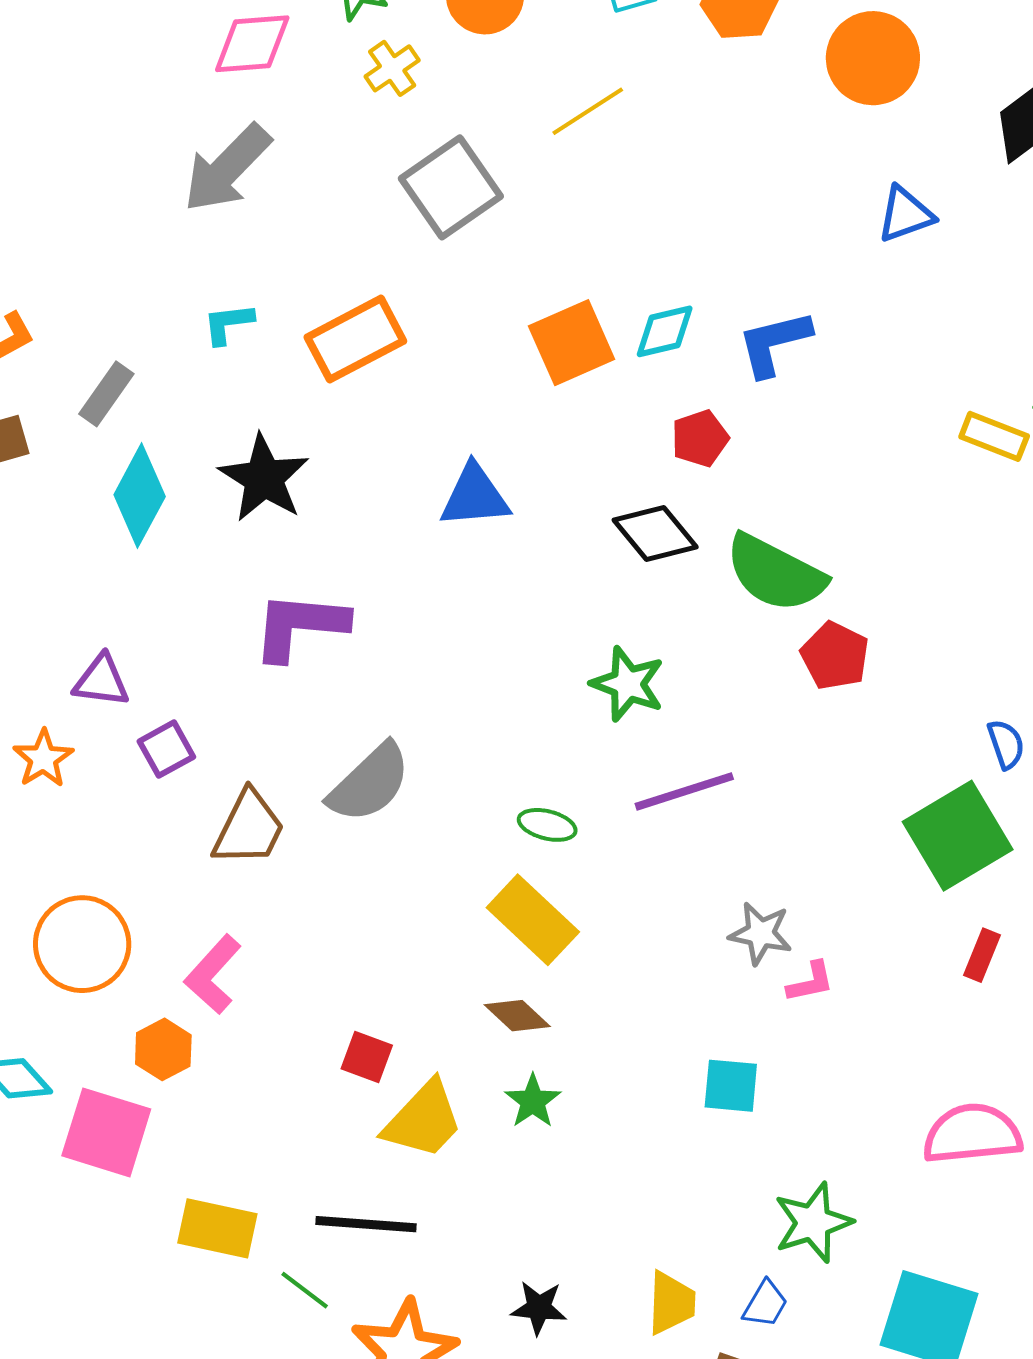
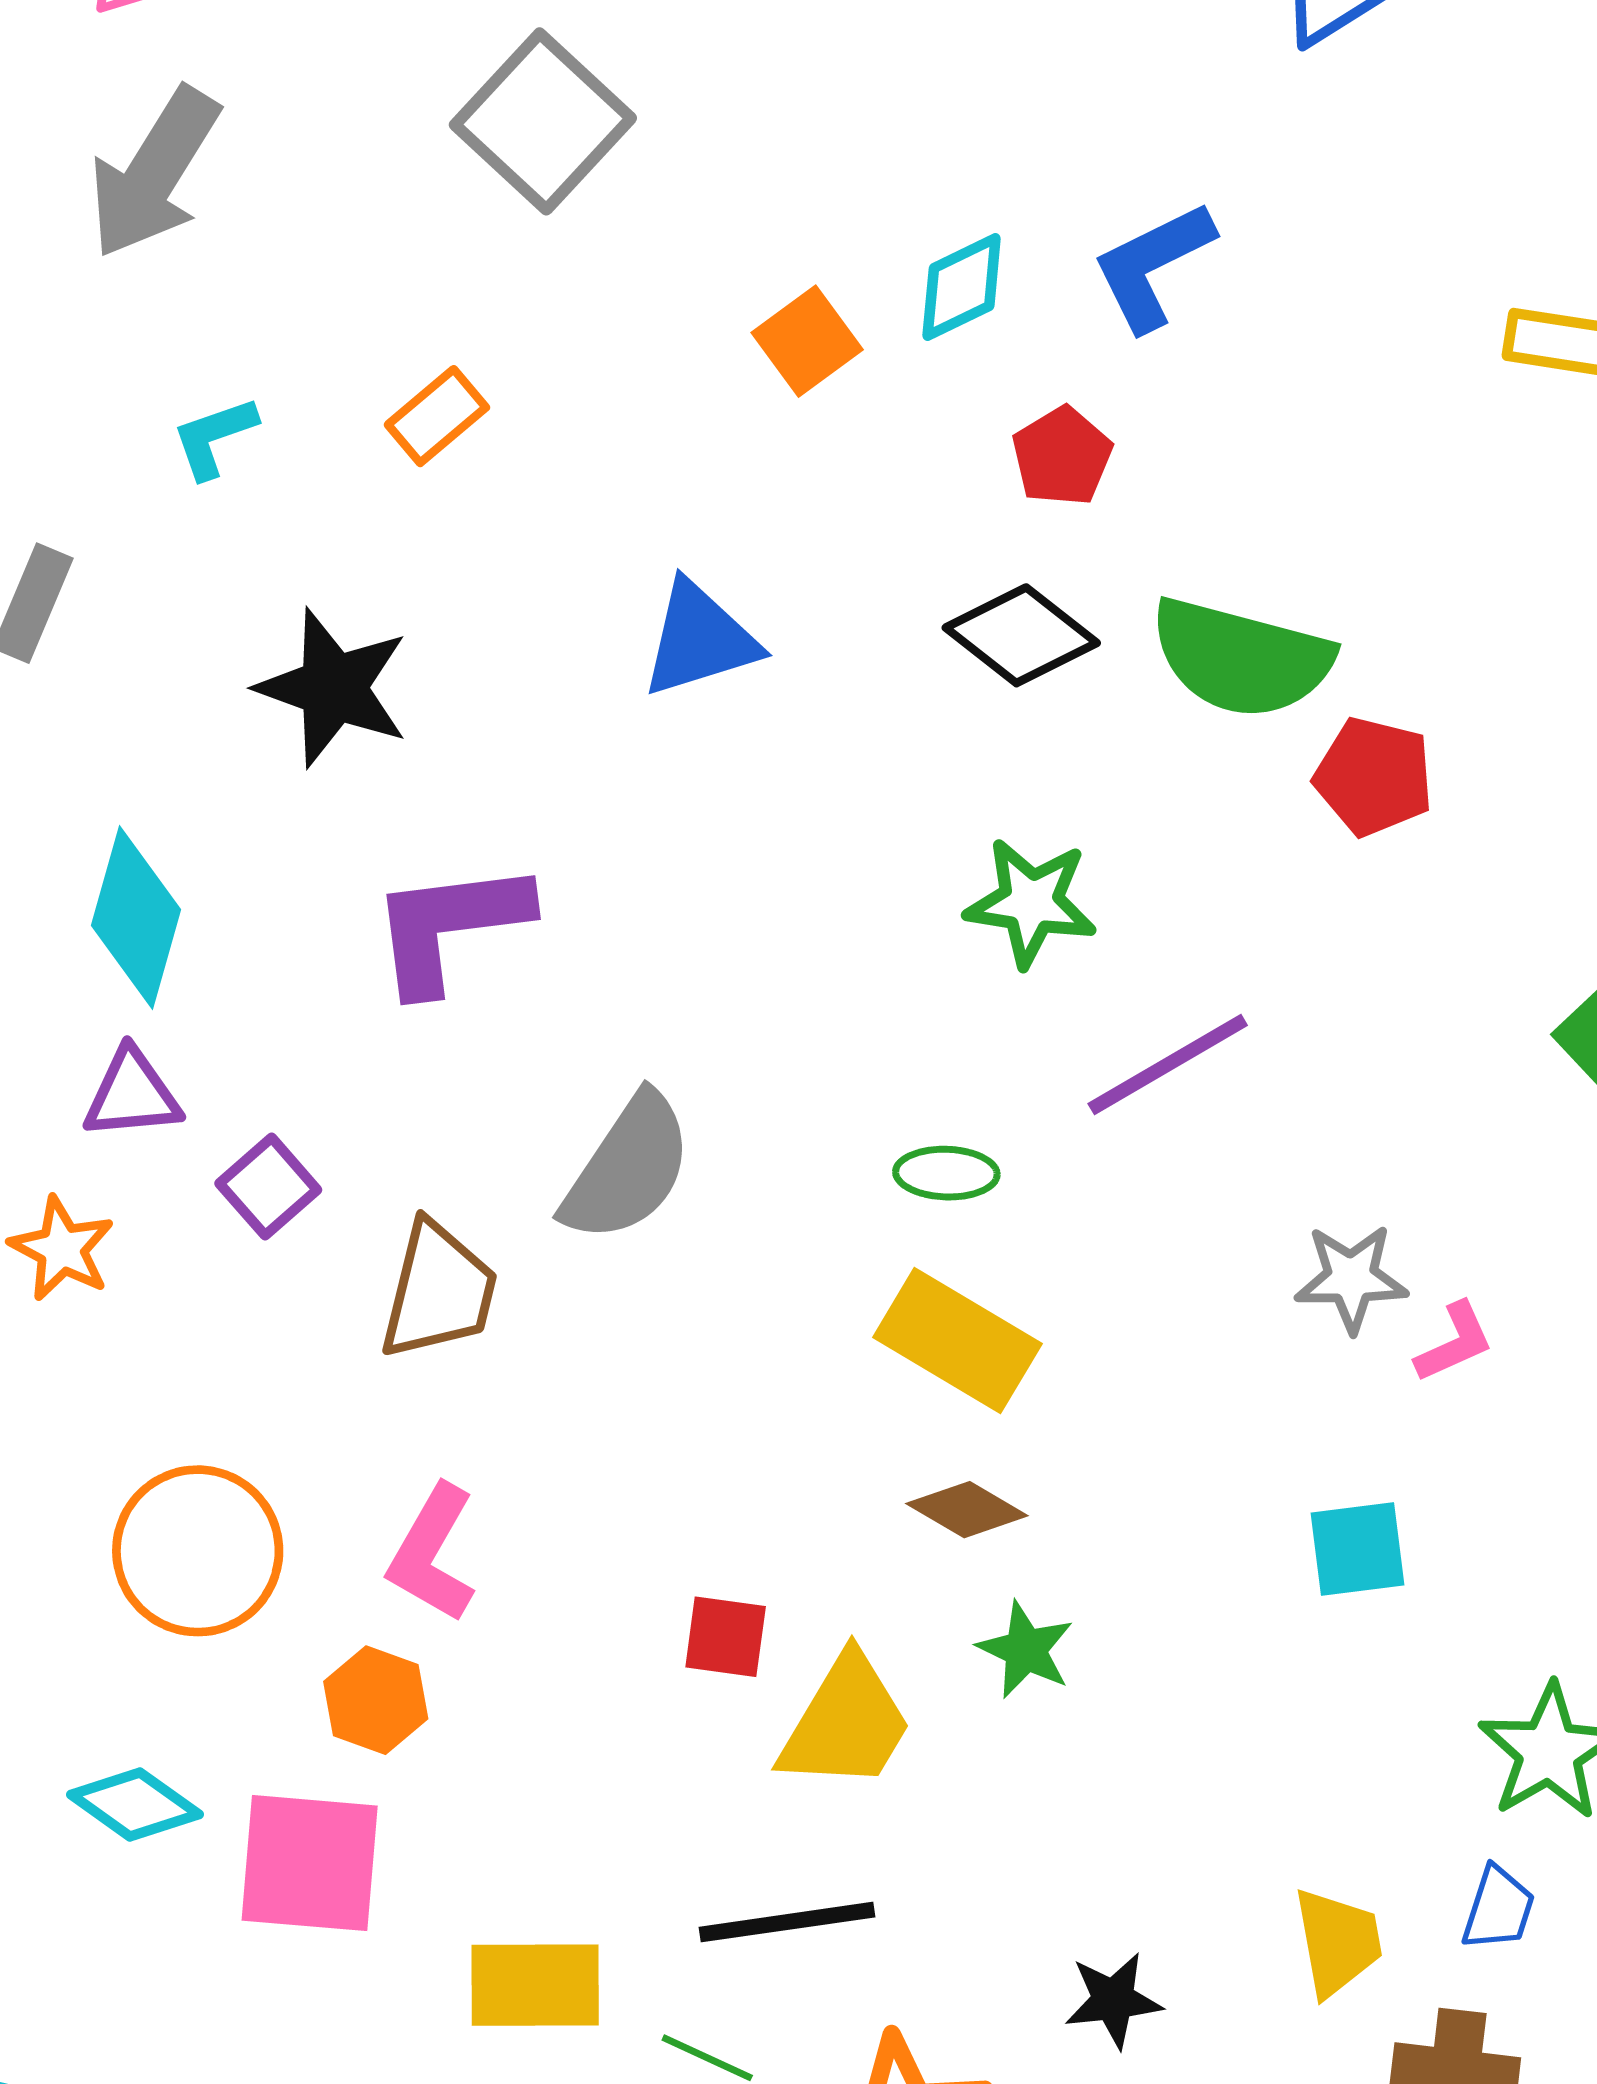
orange rectangle: (355, 339) -> (437, 416), size x0.6
orange square: (572, 343) -> (807, 341), size x0.7
cyan diamond: (140, 496) -> (136, 917), moved

